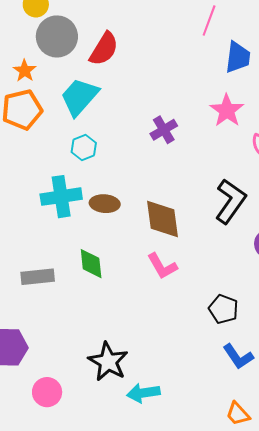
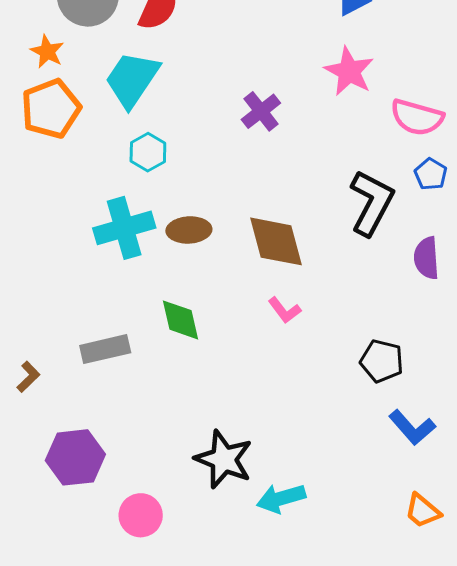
pink L-shape: (162, 266) -> (284, 310), size x0.7

